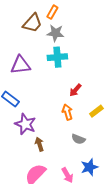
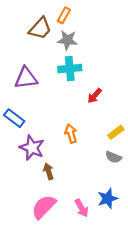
red arrow: (75, 90) -> (95, 96), moved
orange arrow: (67, 112) -> (71, 134), moved
gray semicircle: (78, 139) -> (113, 157), moved

